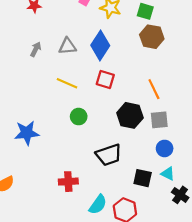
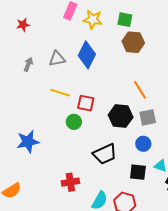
red square: (105, 79) -> (86, 103), moved
blue circle: (165, 148) -> (143, 144), moved

